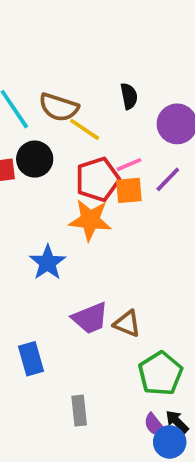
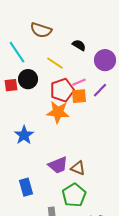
black semicircle: (129, 96) -> (79, 45), turned -48
brown semicircle: (59, 107) -> (41, 30), moved
blue star: (48, 263) -> (24, 135), moved
green pentagon: (160, 374) -> (74, 195), moved

